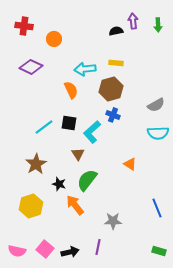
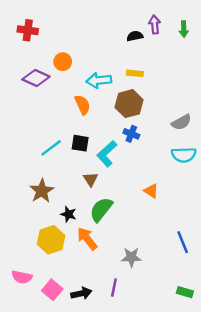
orange circle: (54, 39) -> (63, 62), moved
yellow hexagon: (31, 206) -> (51, 240), moved
pink semicircle: (17, 251) -> (22, 277), moved

